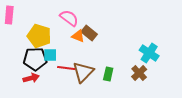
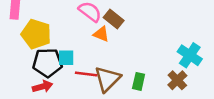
brown rectangle: (89, 33) -> (114, 19), moved
yellow pentagon: (39, 36) -> (36, 34), moved

